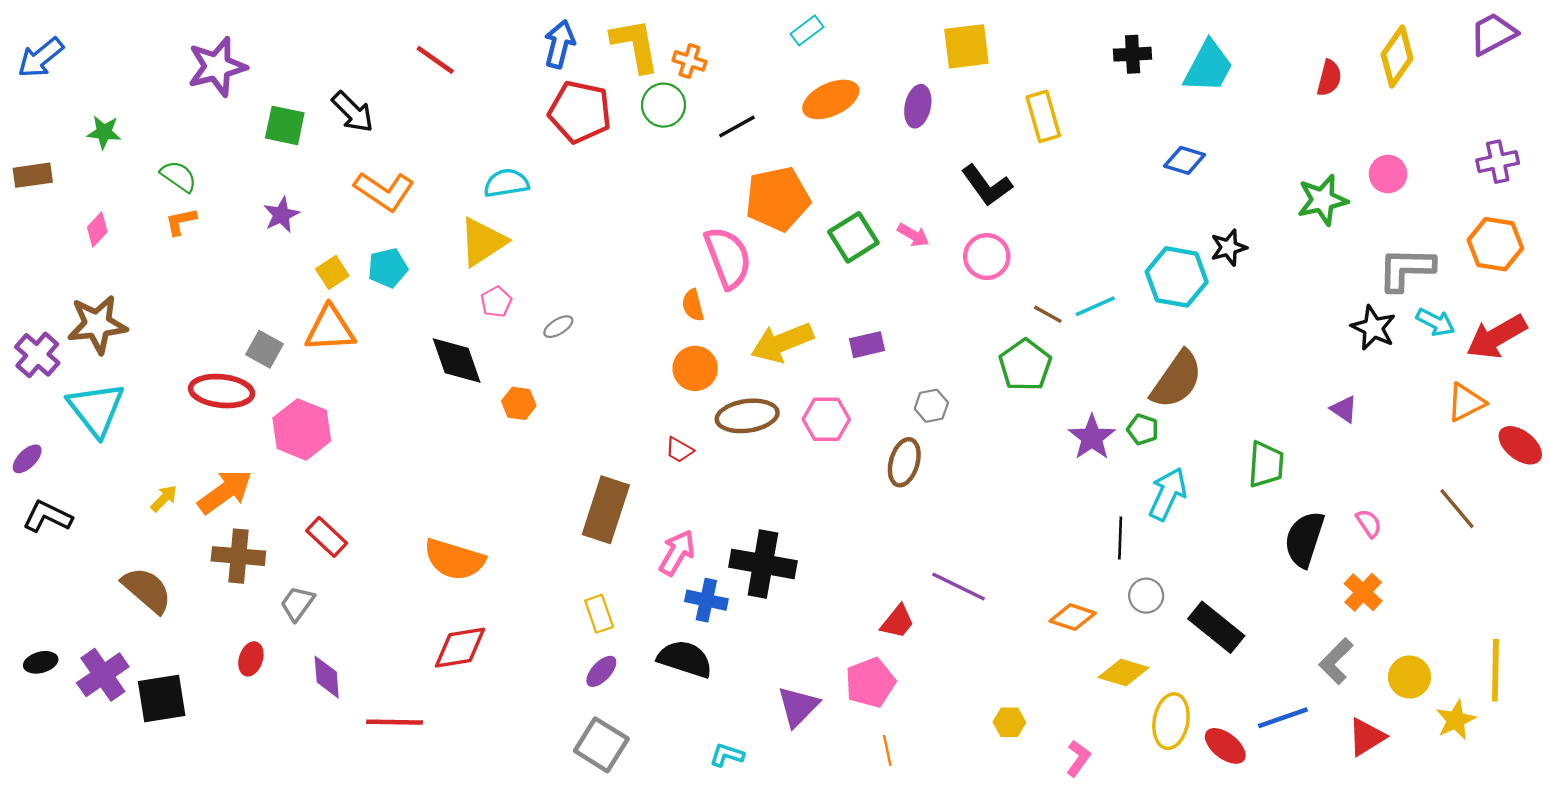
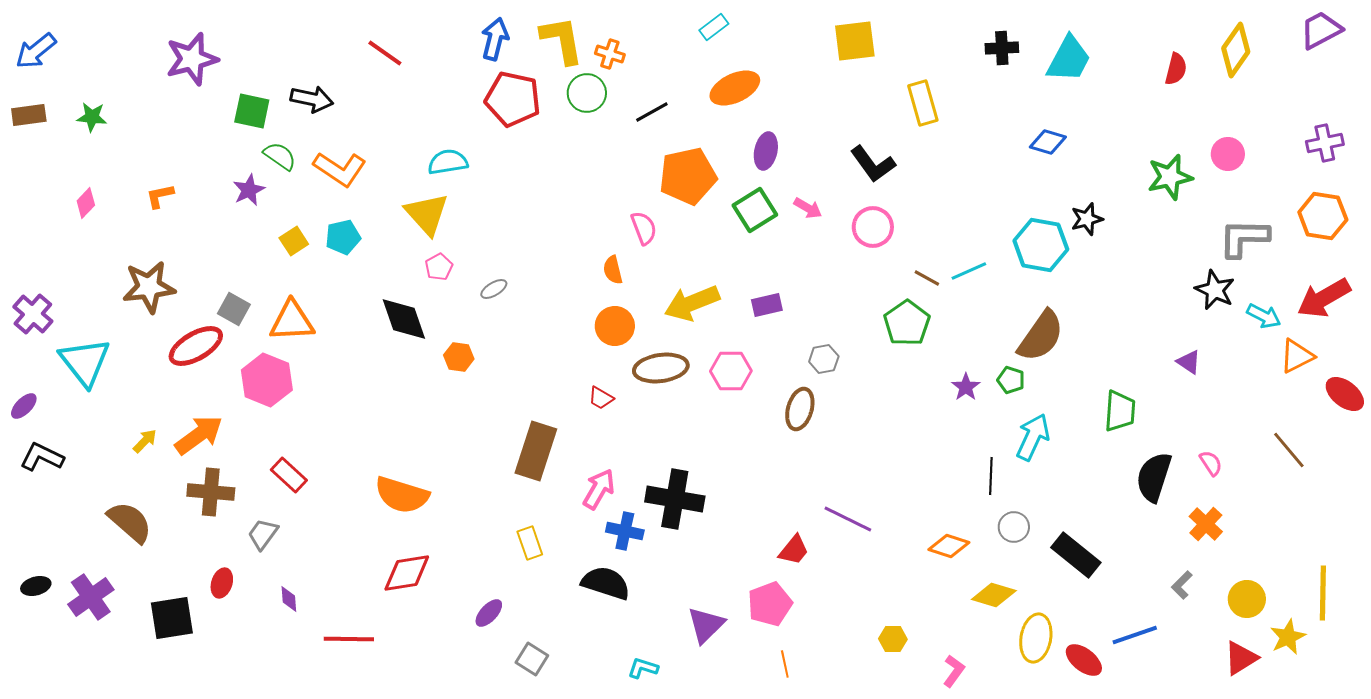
purple ellipse: (918, 106) -> (766, 151), moved
black arrow: (353, 112) -> (312, 99), turned -33
brown rectangle: (33, 175) -> (29, 115), moved
green semicircle: (179, 176) -> (280, 156), moved
yellow triangle: (483, 242) -> (427, 214), turned -39
pink semicircle: (728, 258) -> (644, 228), size x0.6
cyan arrow: (1435, 322) -> (1264, 316), moved
brown star: (97, 324) -> (149, 287), moved
orange triangle: (330, 329) -> (292, 321), moved
red ellipse: (222, 391) -> (196, 346), turned -36
purple star: (1092, 437) -> (966, 387), size x0.7
gray L-shape: (1336, 661) -> (1182, 585), size x0.7
purple ellipse: (601, 671) -> (489, 613), moved
purple diamond: (327, 677) -> (289, 599), size x0.7
black square: (162, 698) -> (172, 618), moved
red triangle: (1367, 737) -> (1241, 658), moved
gray square: (601, 745) -> (532, 659), size x0.7

